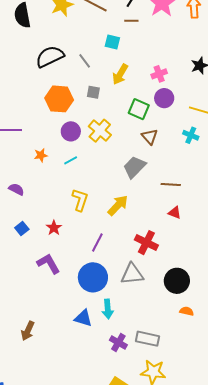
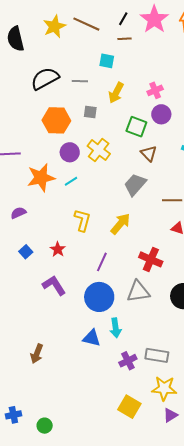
gray line: (85, 61) -> (80, 81), turned -49
orange star: (41, 155) -> (41, 178), size x2.0
purple semicircle: (16, 189) -> (18, 213), turned -49
purple cross: (118, 342) -> (128, 361), turned 36

